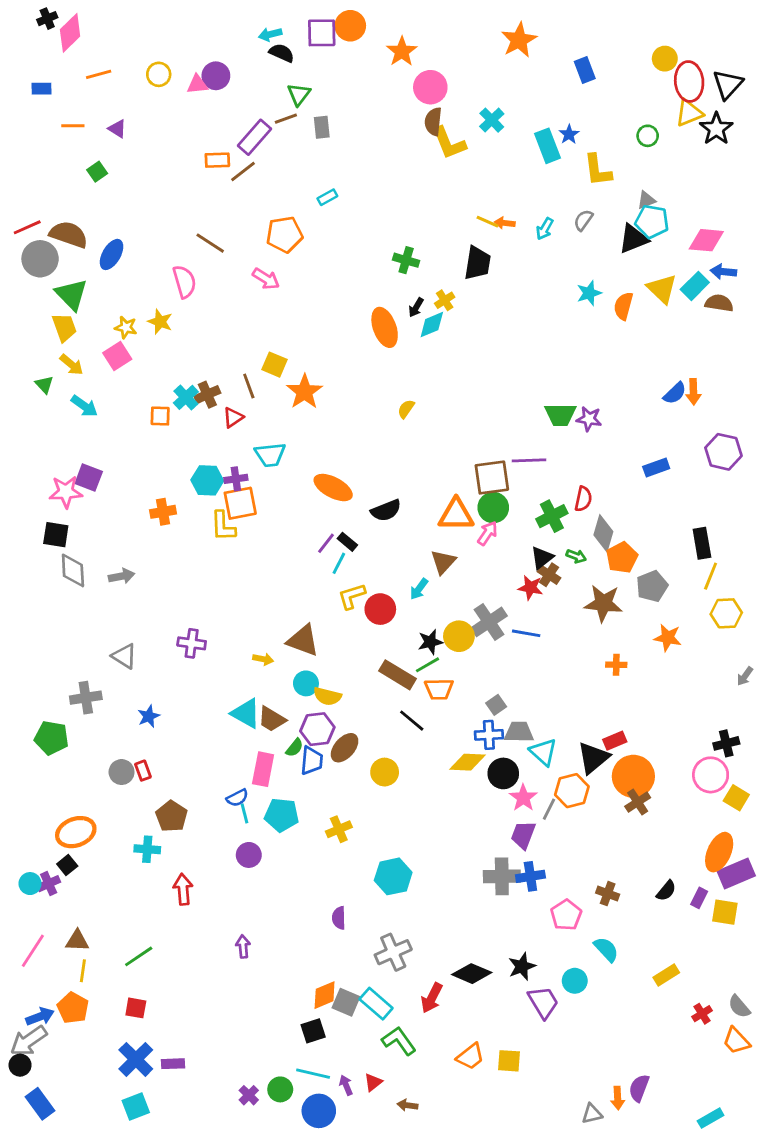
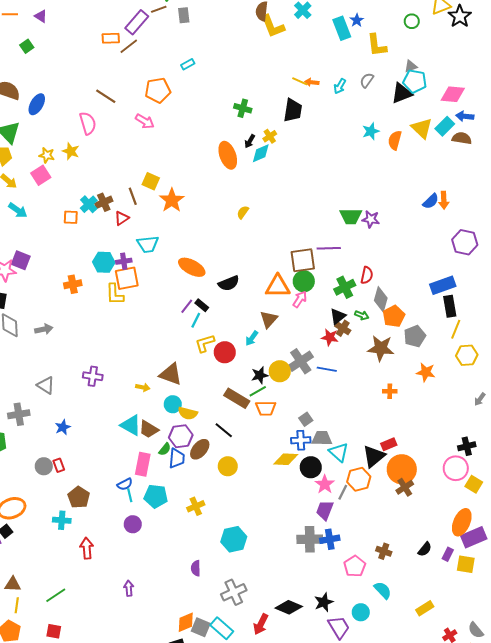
blue rectangle: (656, 468) -> (443, 285), moved, size x1.4
black line: (412, 721) -> (224, 430), moved

